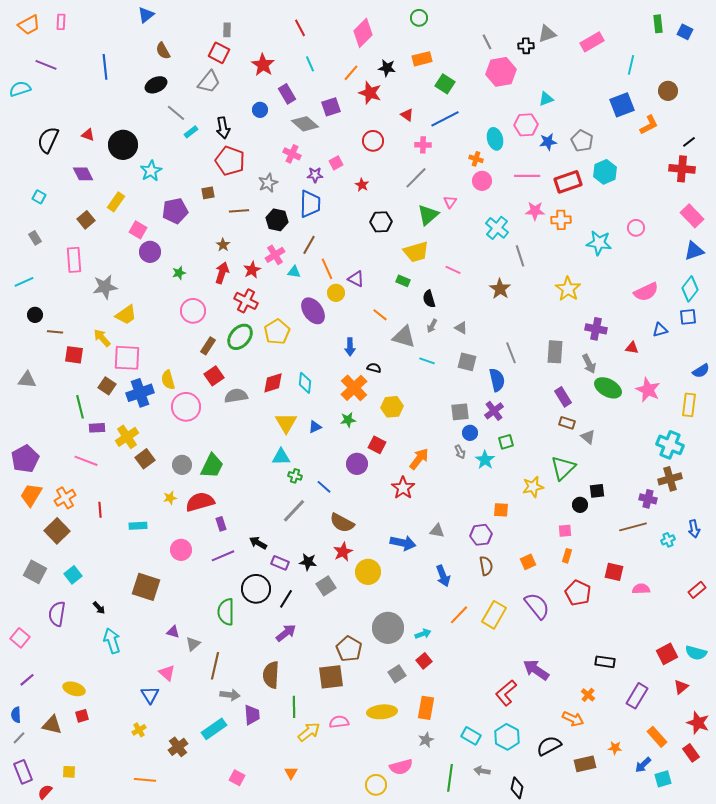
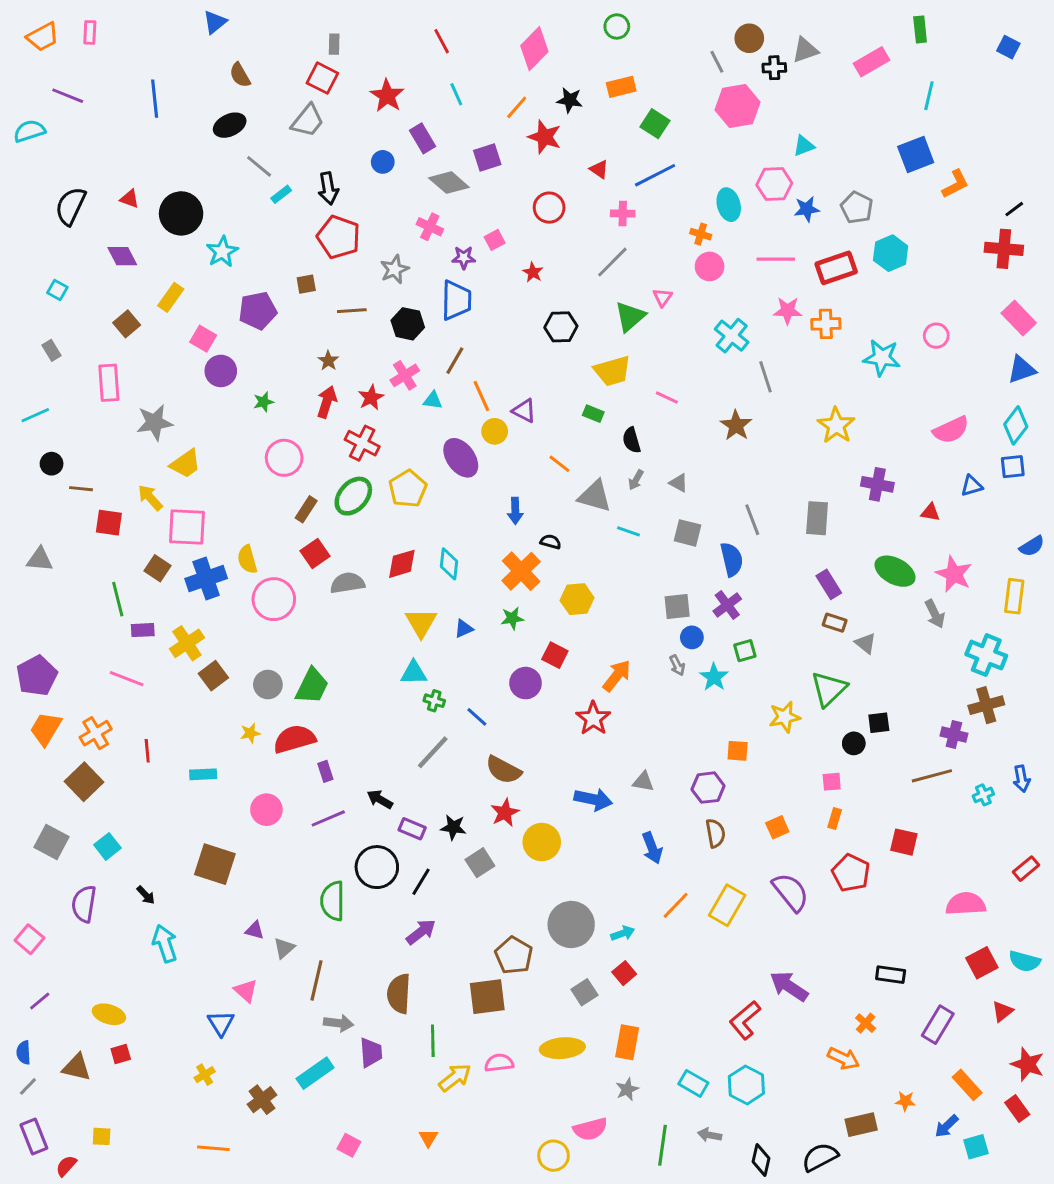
green rectangle: (658, 24) -> (920, 29), moved
brown circle: (668, 91) -> (749, 38), moved
gray arrow: (589, 364) -> (935, 614), moved
pink semicircle: (641, 589) -> (966, 904), moved, size x1.5
black semicircle: (549, 746) -> (820, 1157), moved

